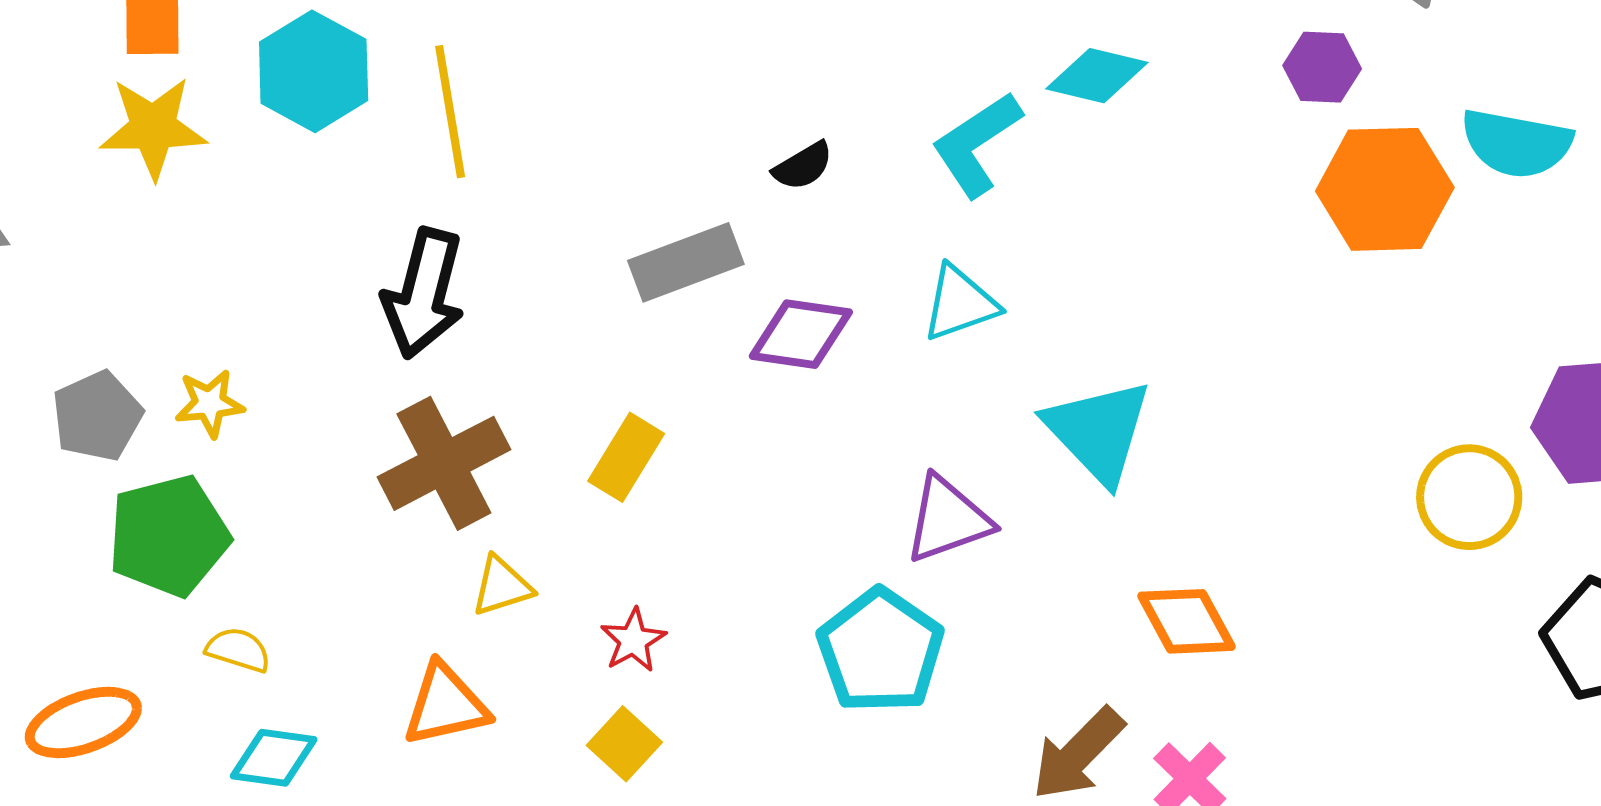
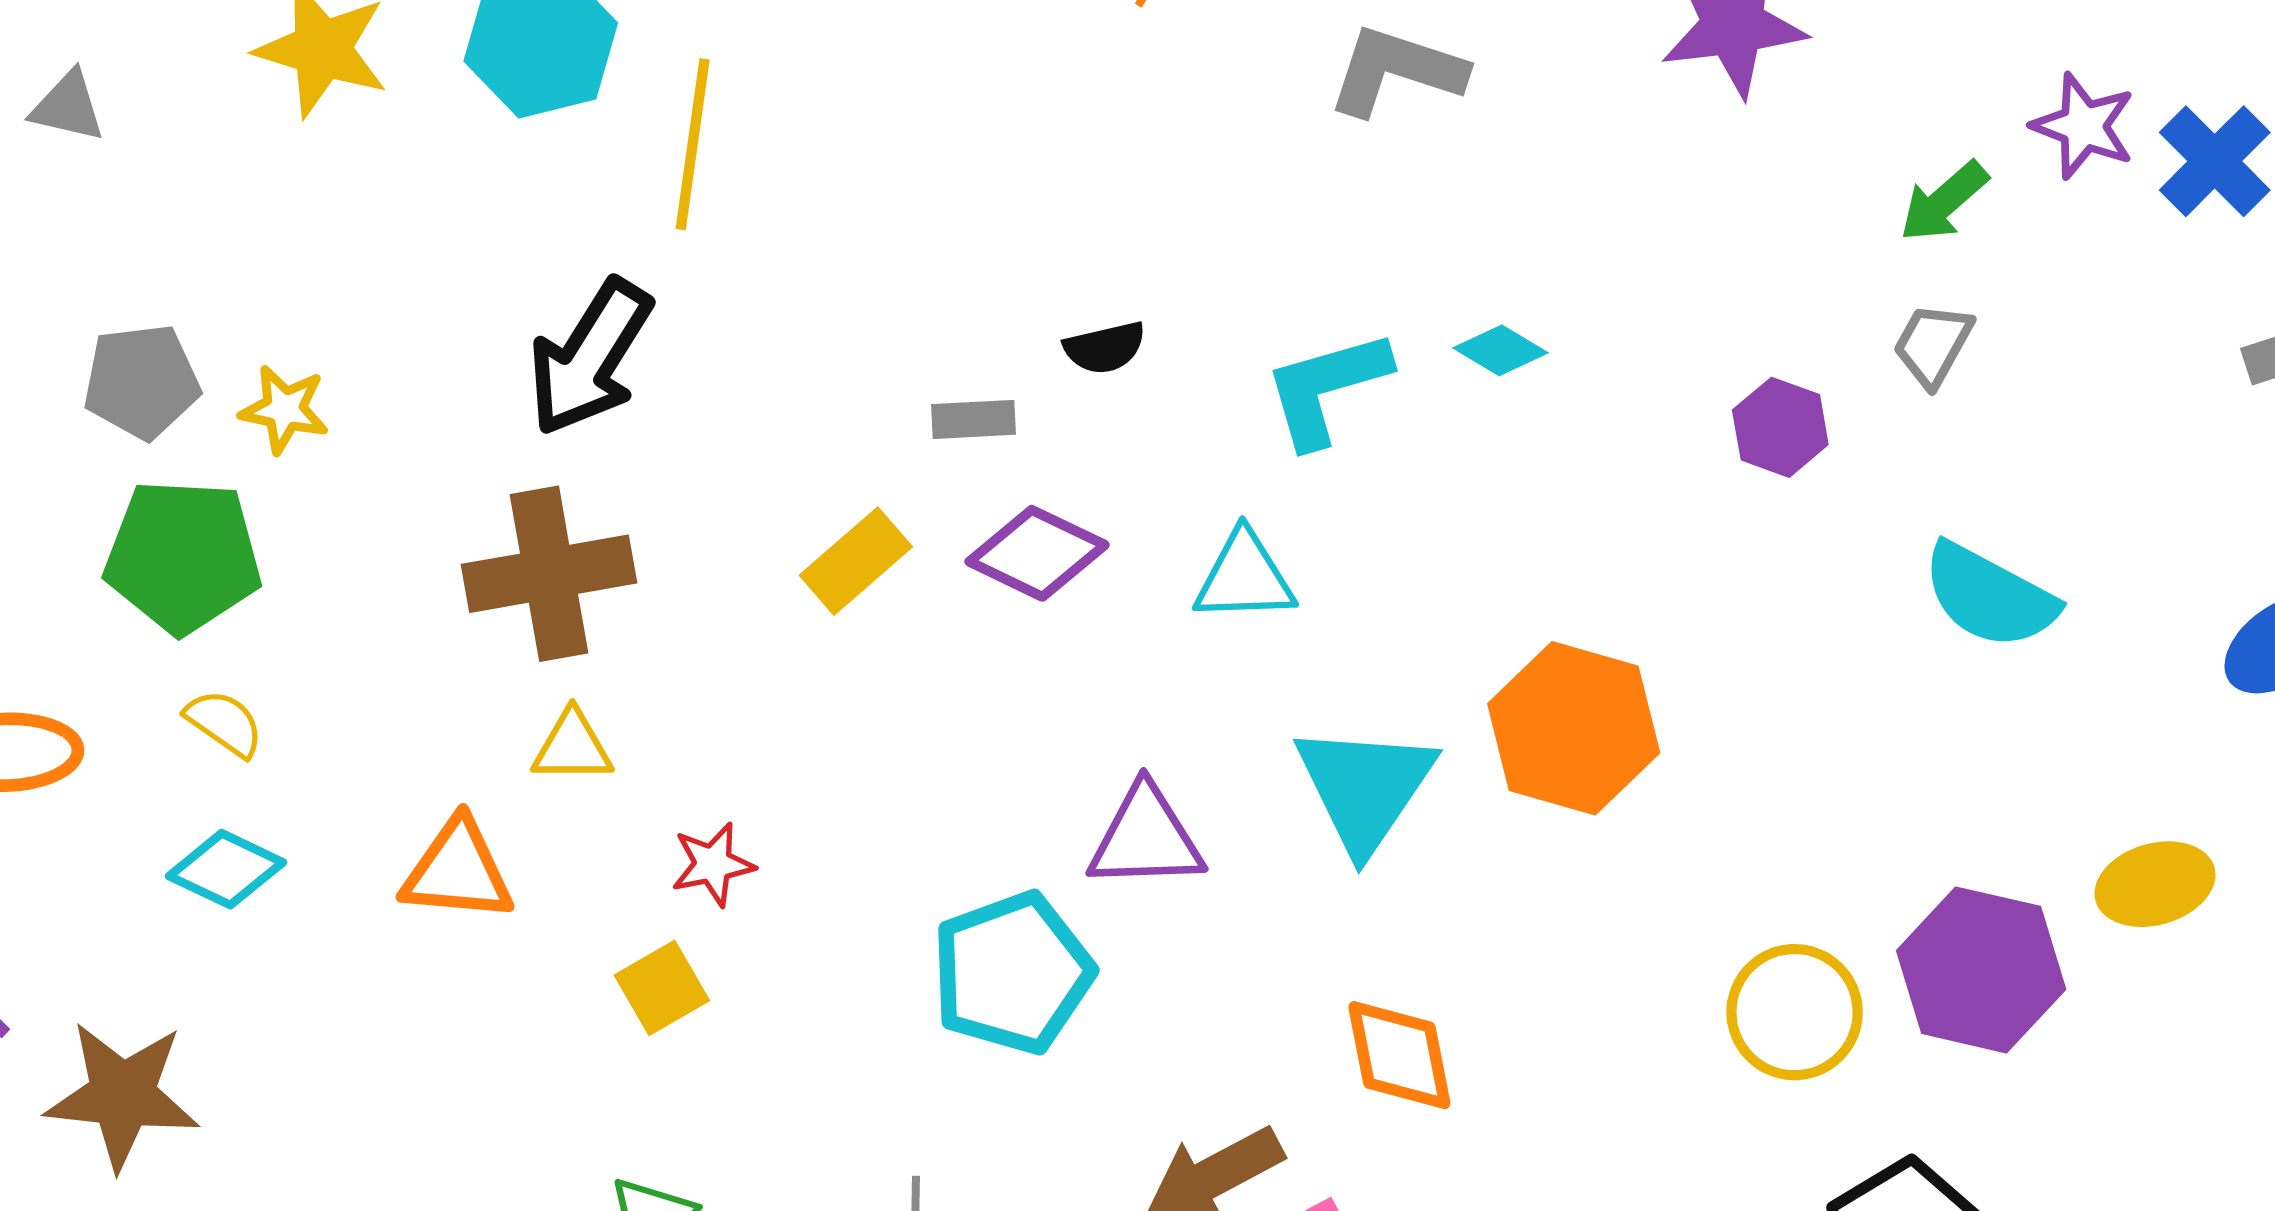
cyan diamond: (1097, 76) -> (1501, 350), size x0.7
orange hexagon: (1385, 189) -> (1574, 728), moved
gray rectangle: (686, 262) -> (974, 419), moved, size x0.6
yellow rectangle: (626, 457) -> (856, 561), moved

